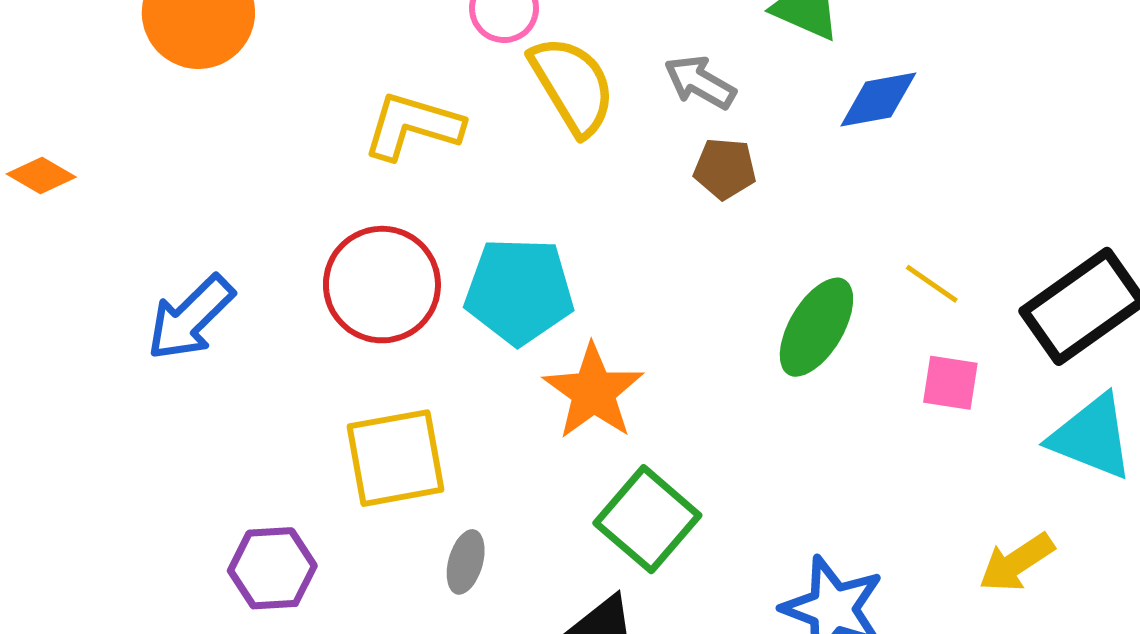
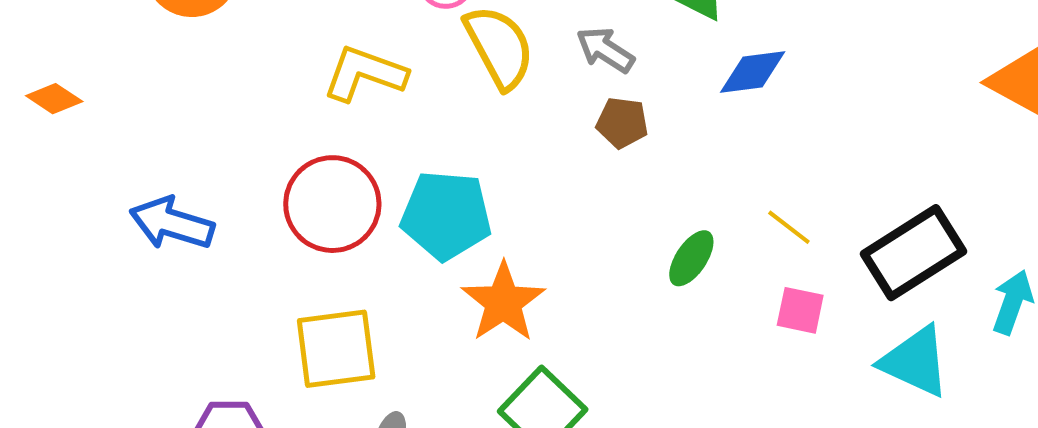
blue arrow: (190, 318) -> (172, 223), turned 58
green ellipse: (816, 327) -> (691, 258), size x0.7

